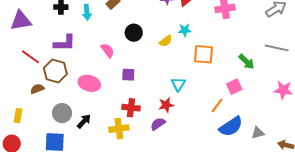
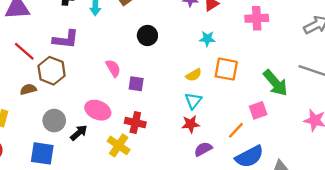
yellow semicircle: (166, 41) -> (194, 75), moved
pink semicircle: (108, 50) -> (113, 68), moved
green arrow: (246, 62) -> (275, 83), size x1.4
pink ellipse: (89, 83) -> (98, 110), moved
red star: (166, 105) -> (191, 124), moved
purple semicircle: (158, 124) -> (203, 149), moved
yellow cross: (119, 129) -> (119, 145), turned 36

